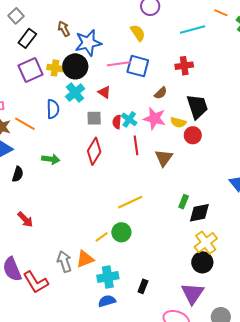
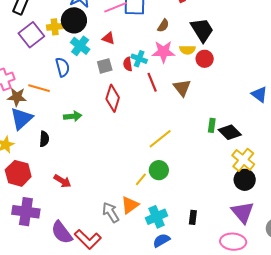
black diamond: (199, 213) -> (230, 132), turned 70

